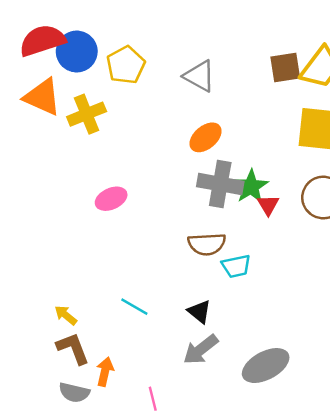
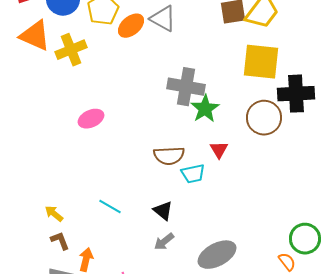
orange ellipse: (206, 137) -> (131, 26), moved
gray cross: (220, 184) -> (186, 87), moved
red triangle: (268, 205) -> (219, 150), moved
brown L-shape: (73, 348) -> (60, 241), size x0.7
gray arrow: (201, 350) -> (164, 242), size x0.7

